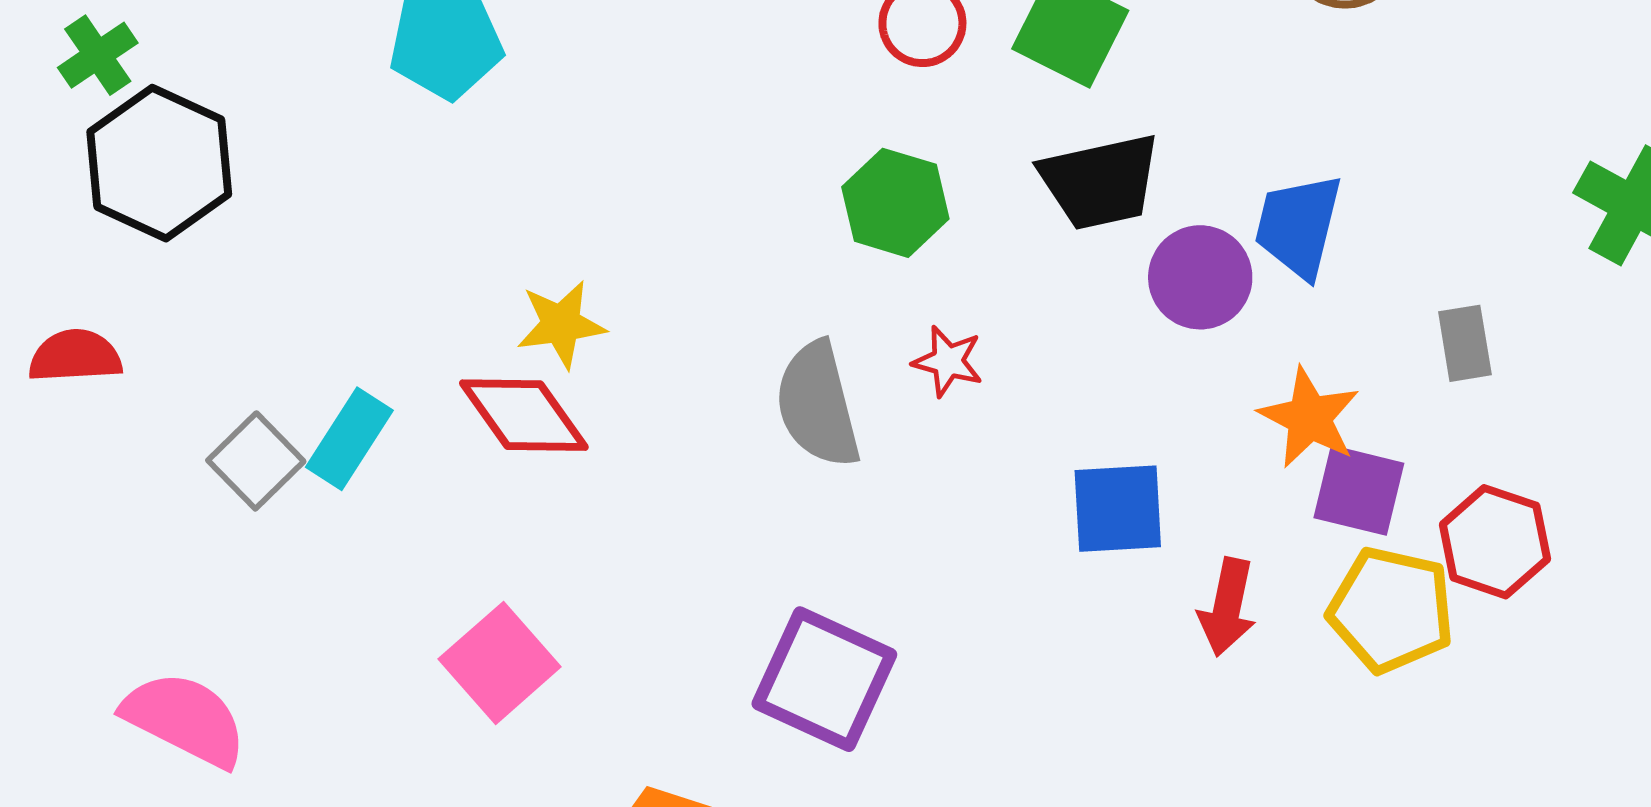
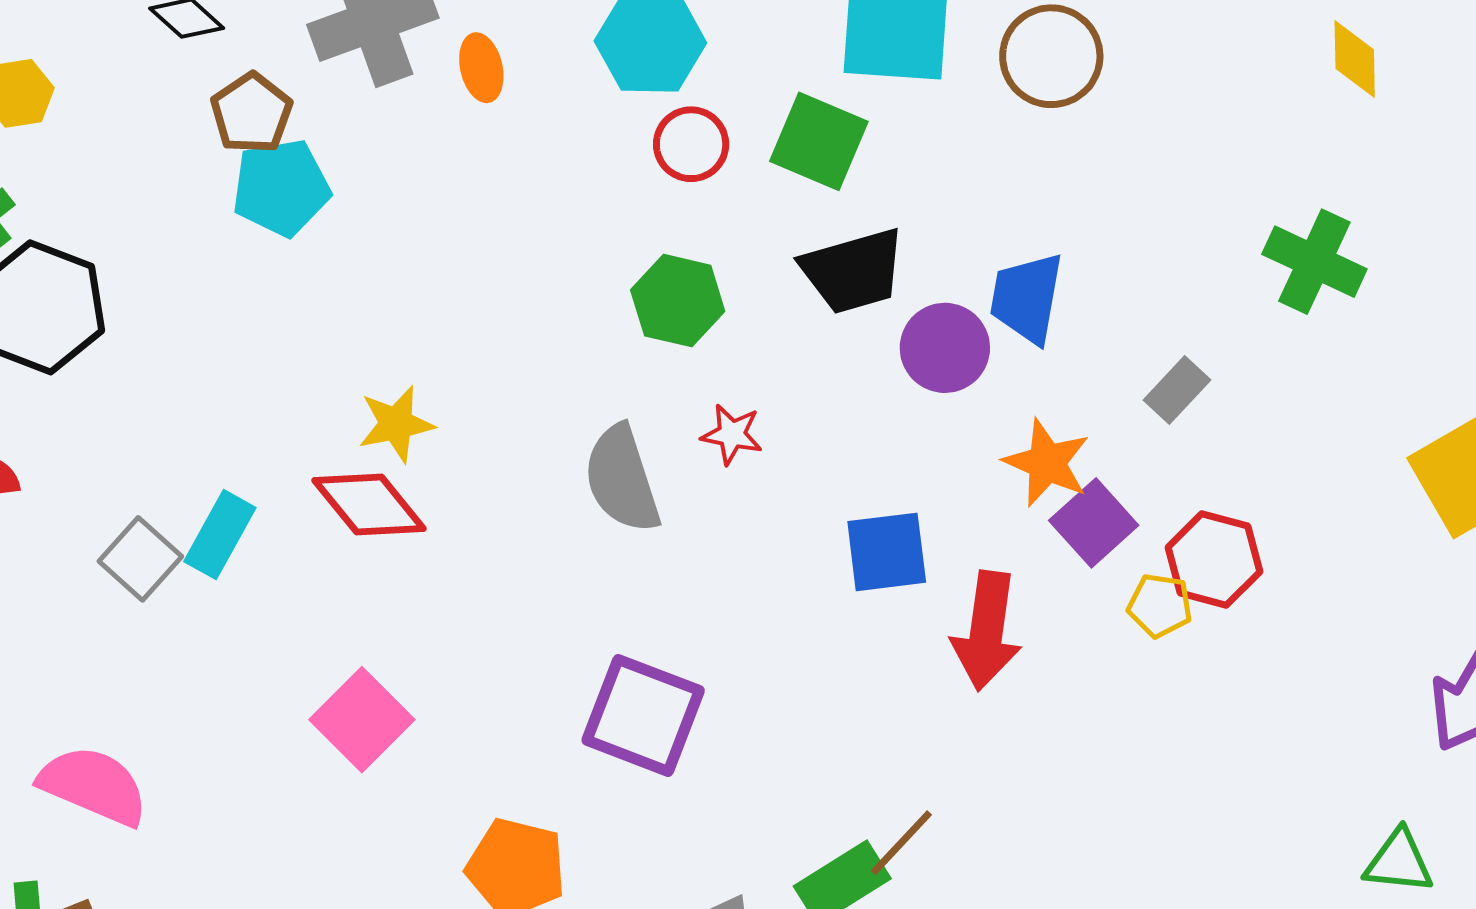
gray rectangle: (1465, 343) -> (1177, 390), turned 56
purple square: (1359, 490) -> (1094, 523), turned 38
red arrow: (1227, 607) -> (987, 631), size x1.4
yellow pentagon: (1391, 610) -> (1160, 605), moved, size x0.6

